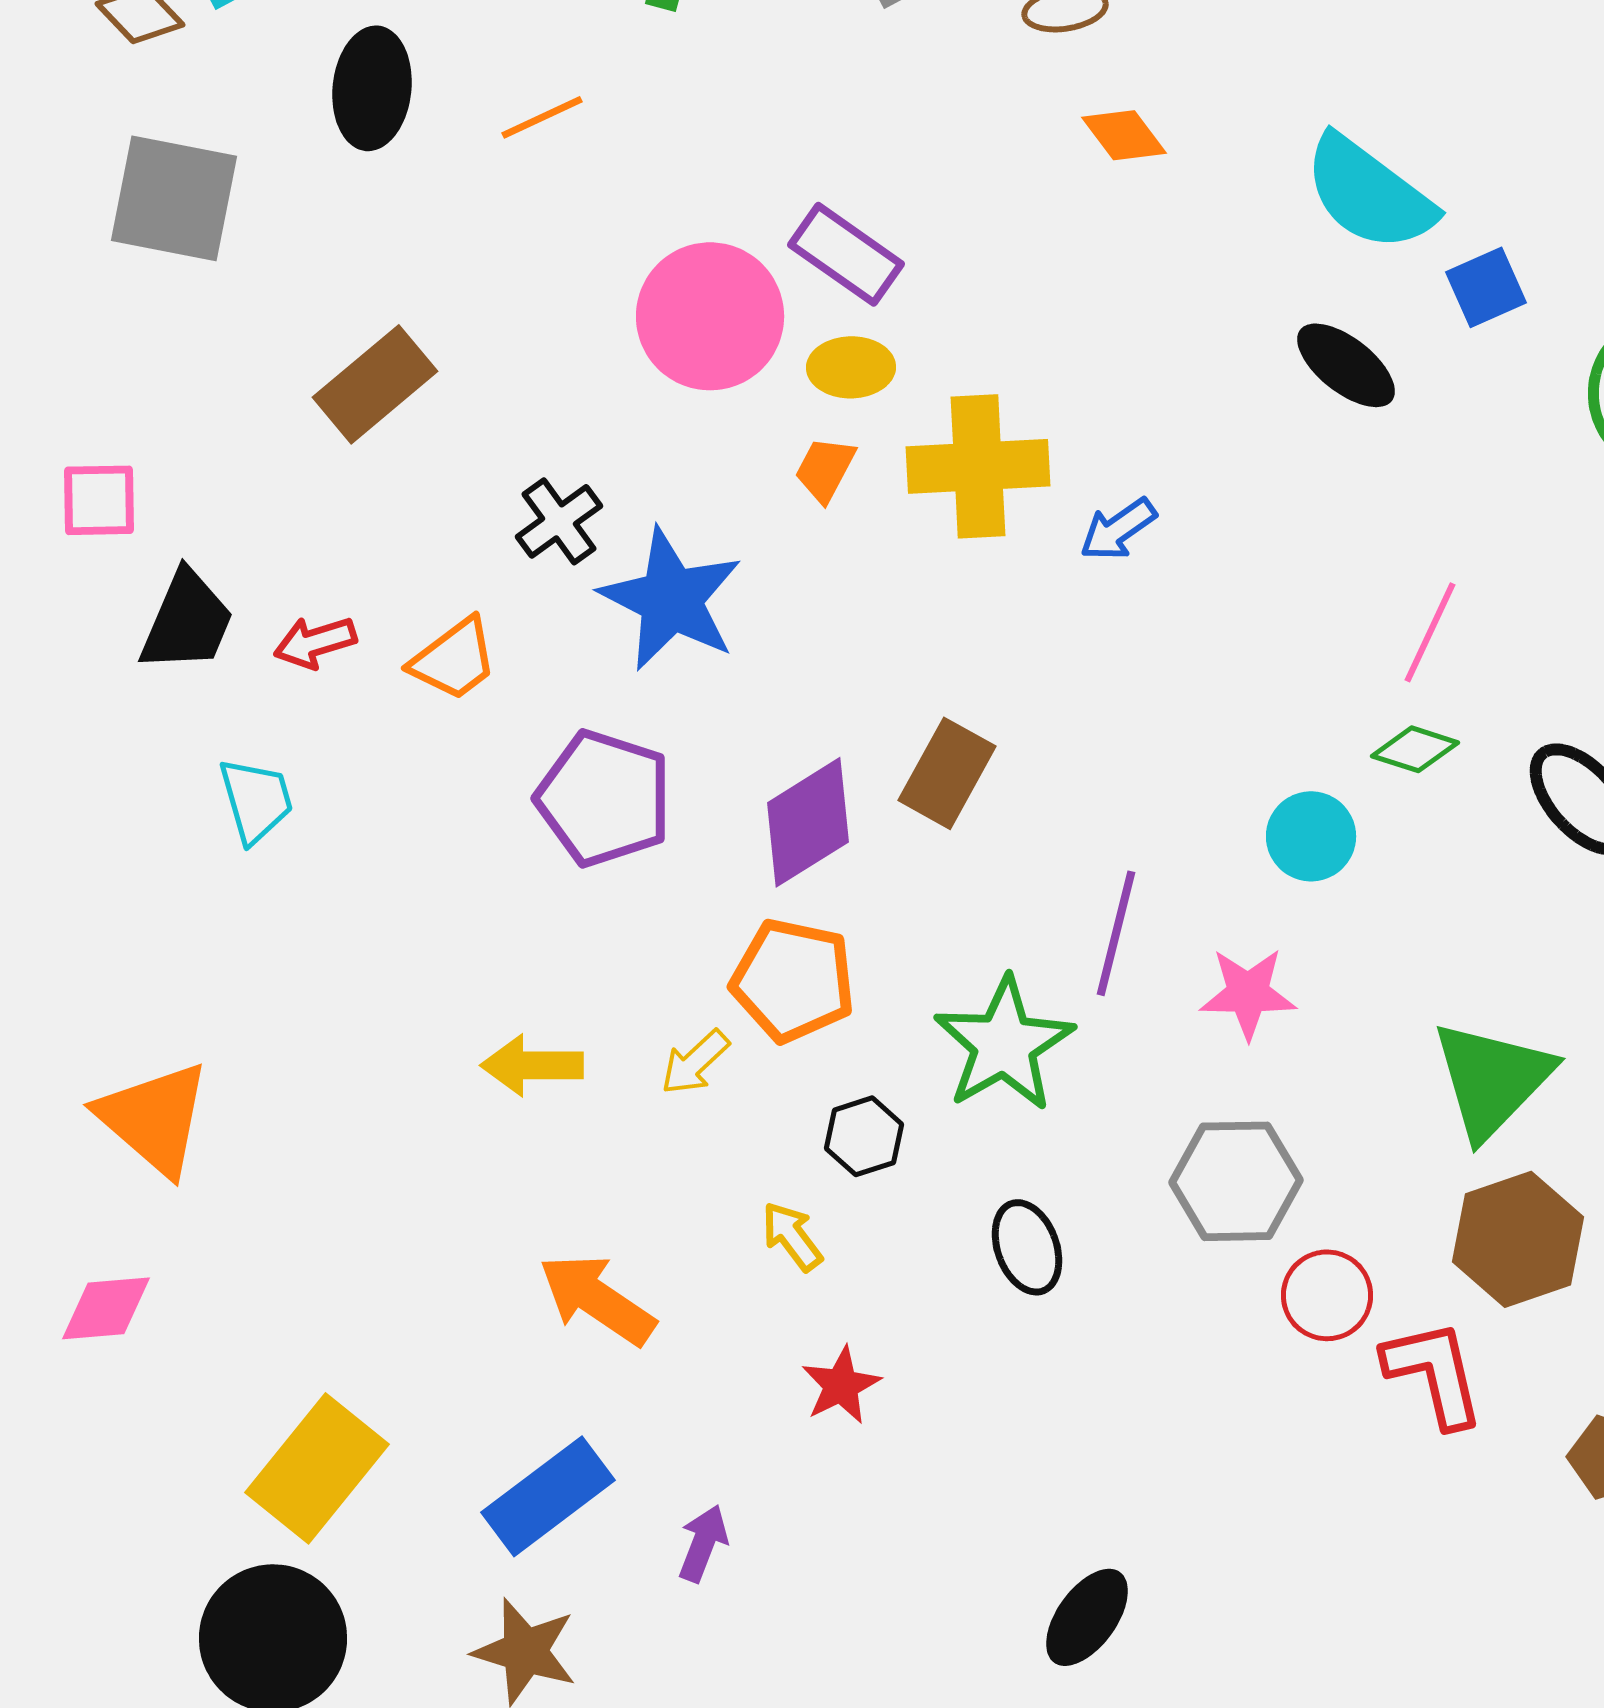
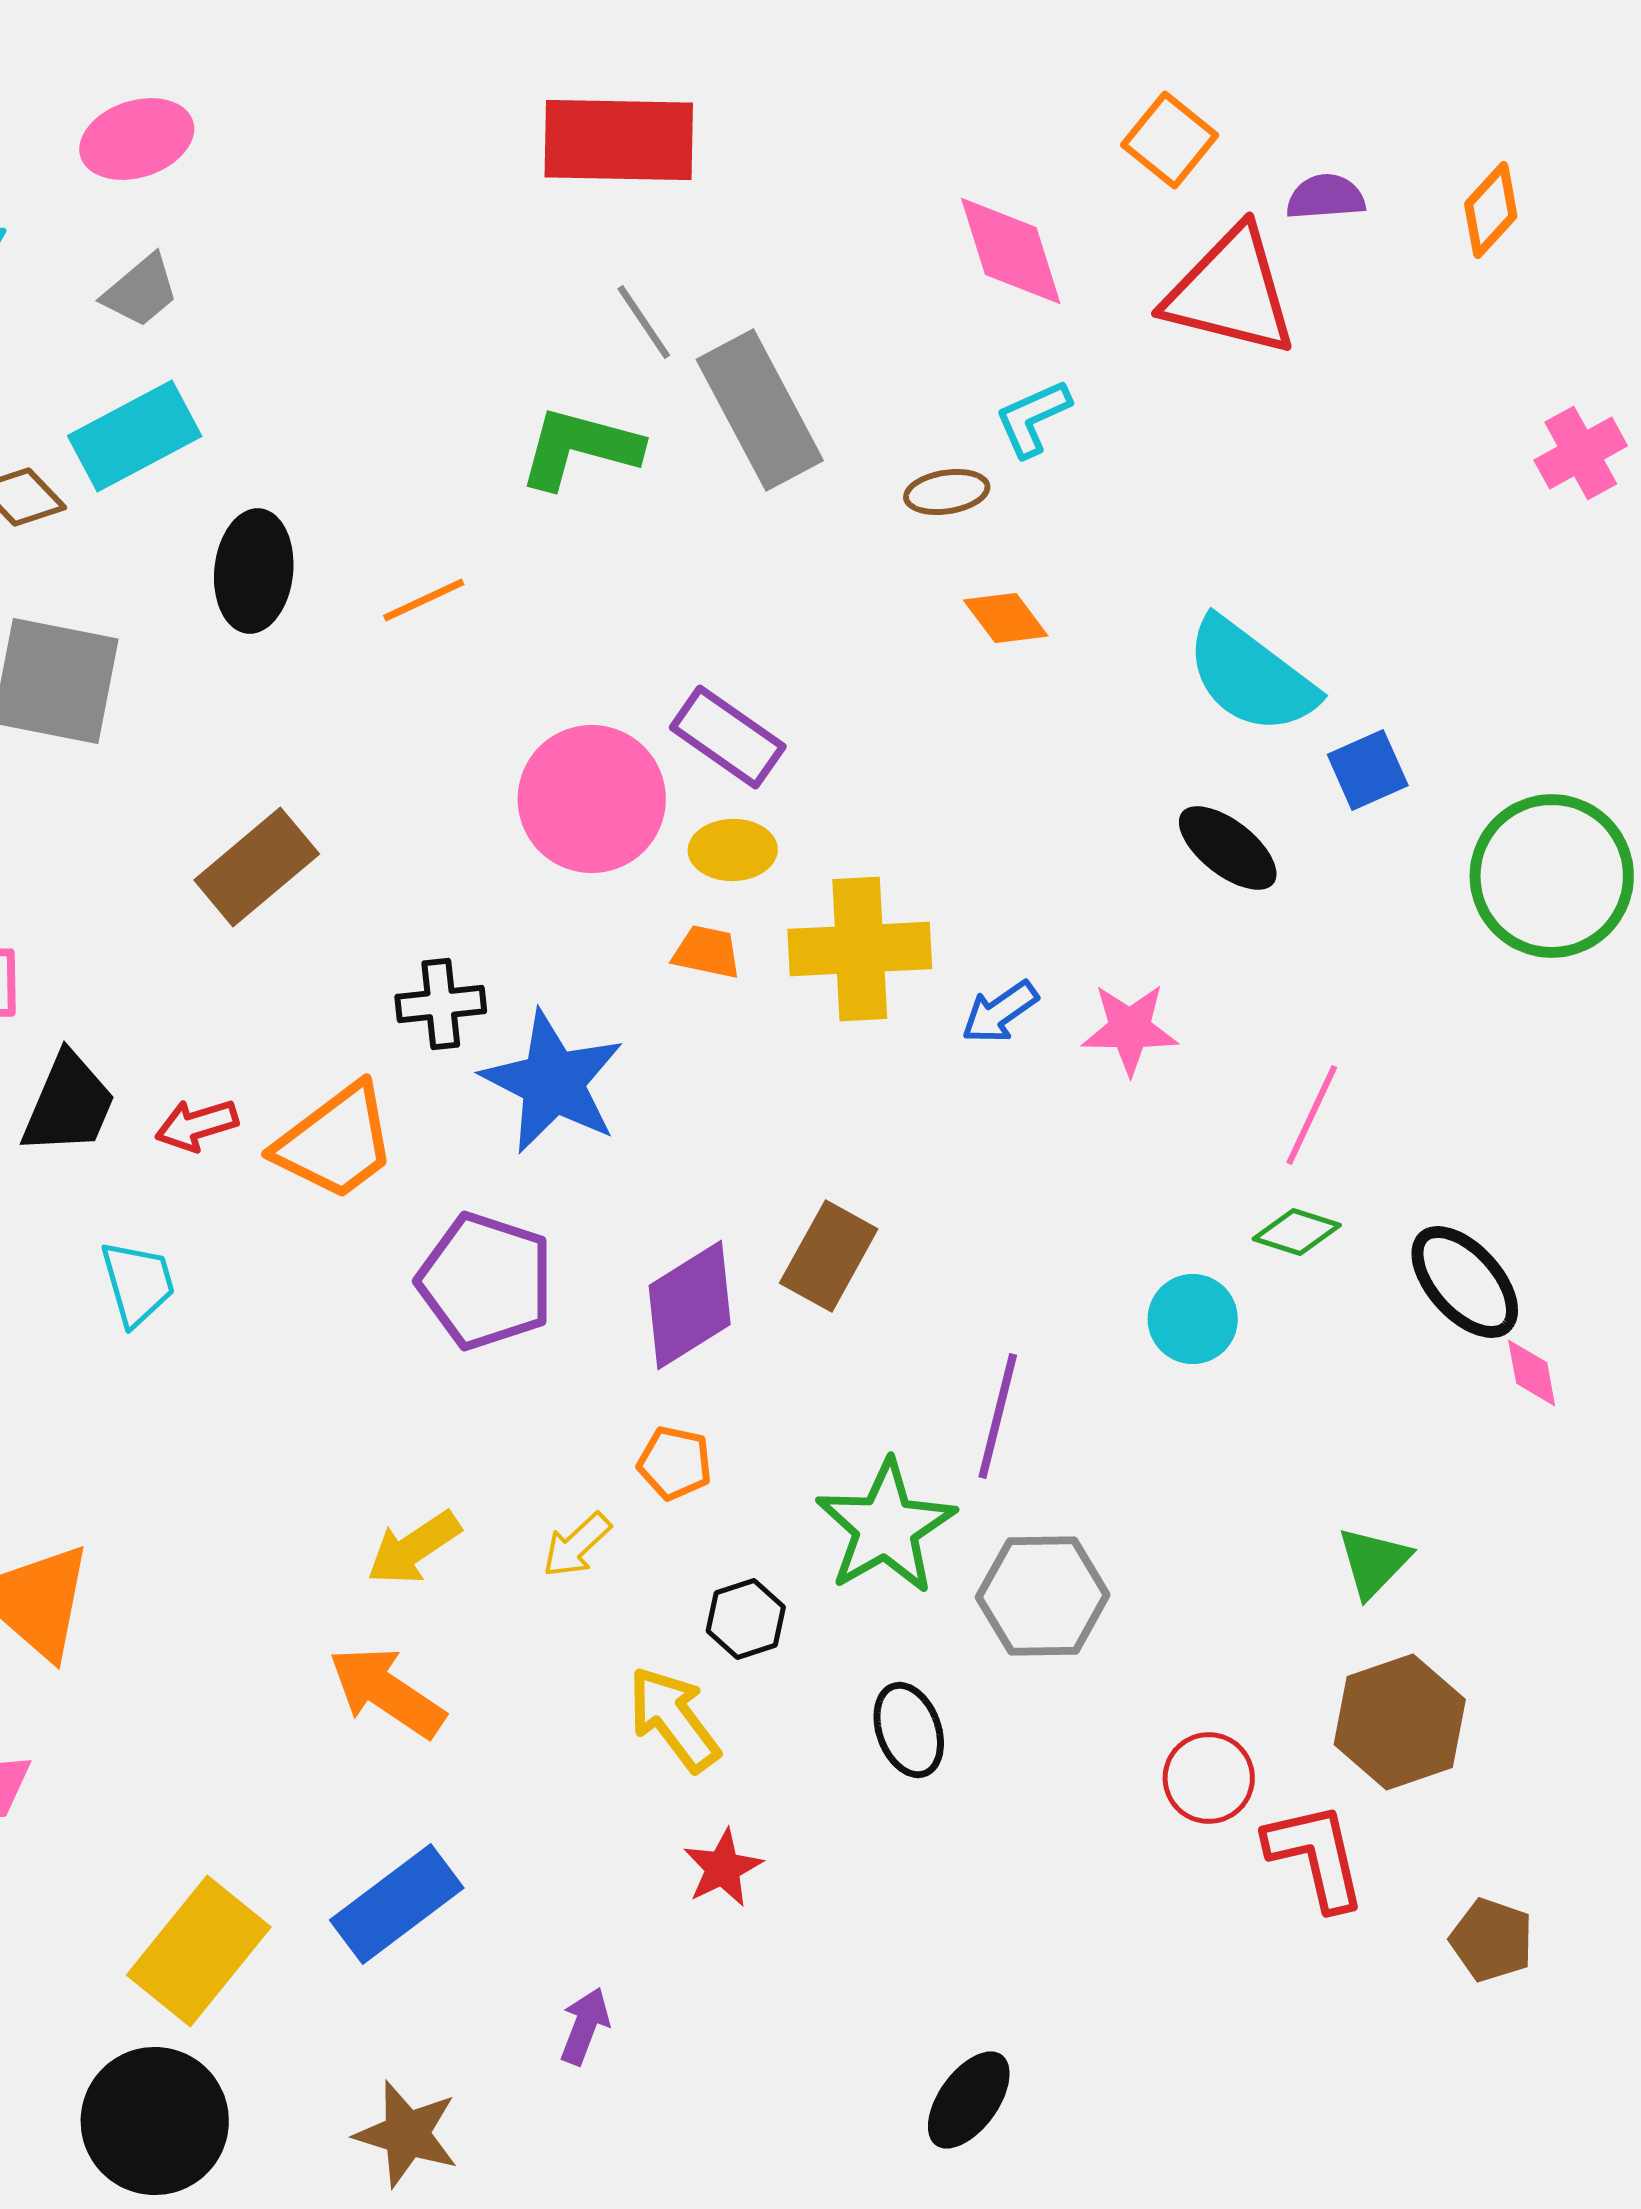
orange trapezoid: (825, 469) -> (707, 952), turned 74
black cross: (559, 521) -> (441, 1004), turned 30
orange trapezoid: (454, 659) -> (336, 1142), size x1.4
orange pentagon: (793, 980) -> (675, 1463), size x0.6
pink star: (1248, 993) -> (1130, 1029), moved
yellow arrow: (532, 1065) -> (414, 1548), turned -34
green triangle: (1492, 1079) -> (1374, 1562), size x0.6
gray hexagon: (1236, 1181) -> (1043, 1596), moved
yellow arrow: (792, 1236) -> (674, 1719), size x1.5
orange arrow: (597, 1299) -> (387, 1692), moved
blue rectangle: (548, 1496) -> (397, 1904), moved

